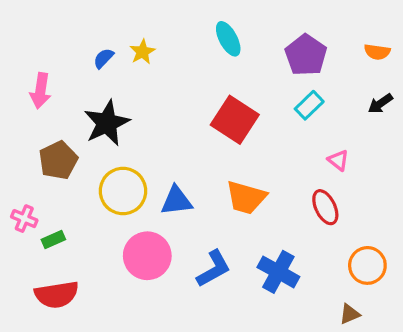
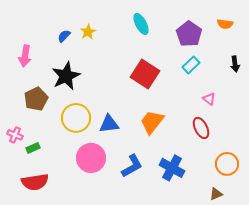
orange semicircle: (377, 52) -> (225, 24), moved
black arrow: (380, 104) -> (235, 64), turned -63
orange trapezoid: (246, 197) -> (152, 122), turned 112

